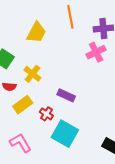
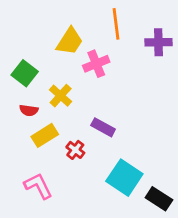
pink cross: (96, 52) -> (96, 64), moved
cyan square: (65, 134) -> (124, 178), moved

